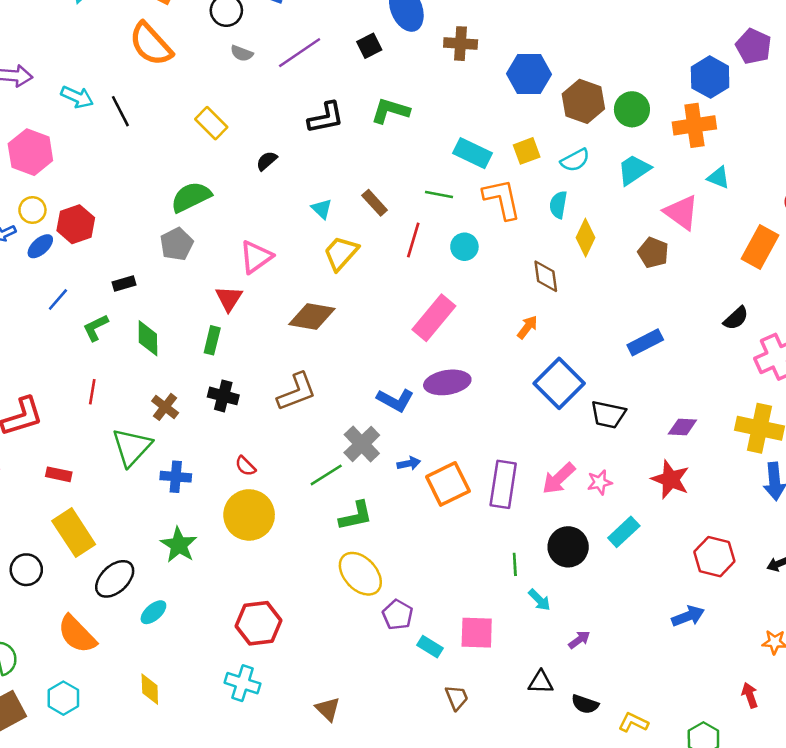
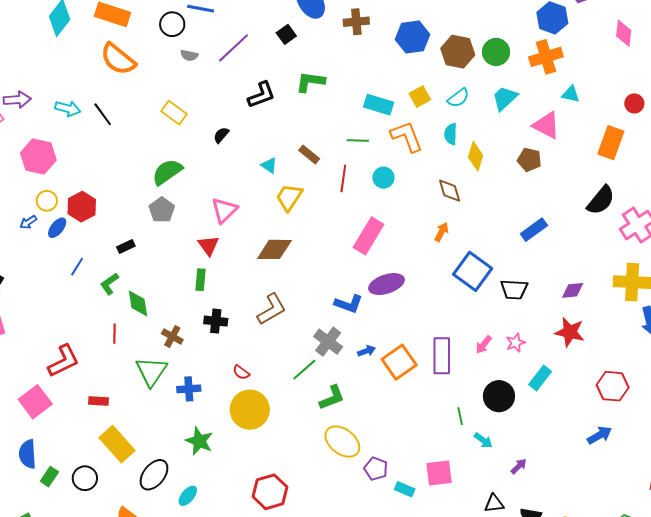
black semicircle: (736, 318) -> (601, 200), size x1.5
green diamond: (148, 338) -> (138, 303), moved
pink arrow: (559, 478) -> (484, 345), size x0.7

